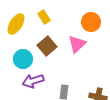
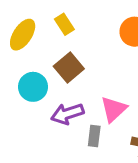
pink triangle: (77, 44) -> (114, 109), moved
purple arrow: (33, 81) -> (67, 114), moved

